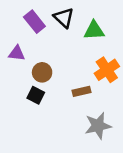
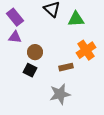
purple rectangle: (34, 22) -> (15, 17), moved
gray star: (98, 126) -> (60, 94), moved

